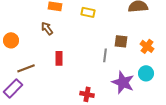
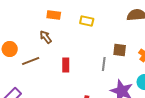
red rectangle: (59, 58) -> (66, 65), moved
brown line: (26, 68) -> (31, 61), moved

